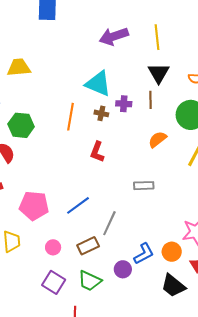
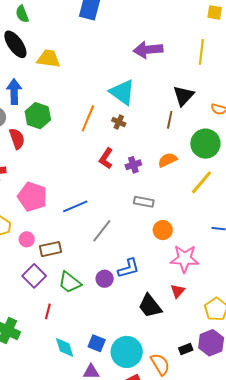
yellow line: (157, 37) -> (201, 52), moved
purple cross: (124, 104) -> (133, 165), moved, turned -35
brown rectangle: (88, 246) -> (50, 249), moved
pink circle: (53, 247) -> (27, 239), moved
orange circle: (172, 252) -> (163, 230), moved

